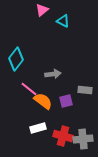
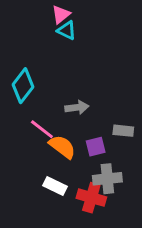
cyan triangle: (63, 21) -> (67, 30), moved
white rectangle: (38, 128) -> (55, 186), turned 42
gray cross: (83, 139) -> (107, 179), moved

